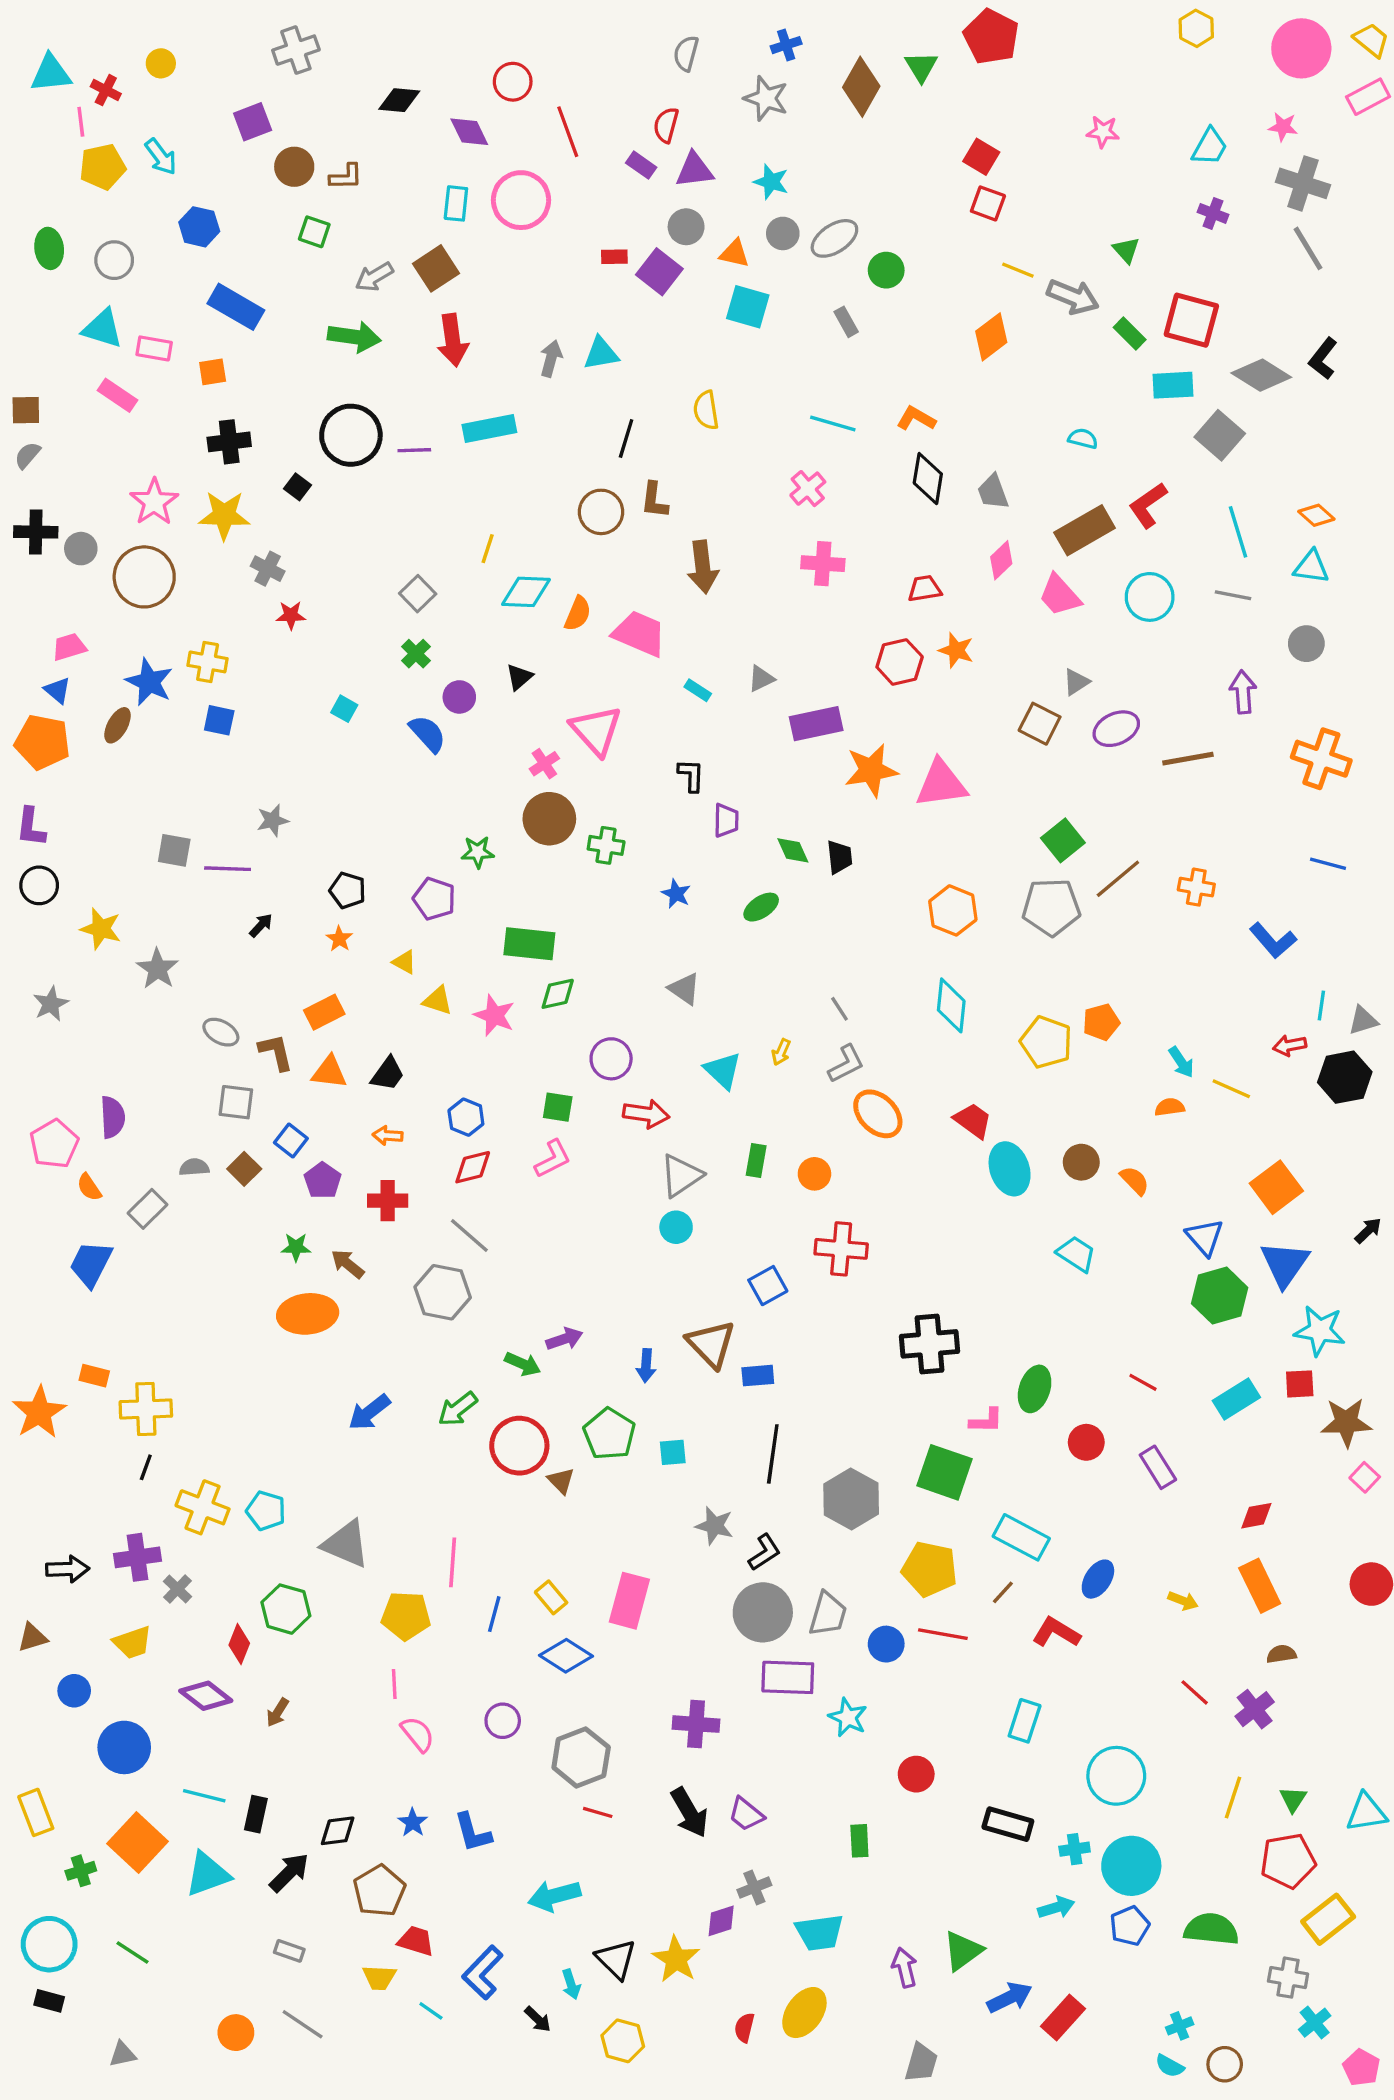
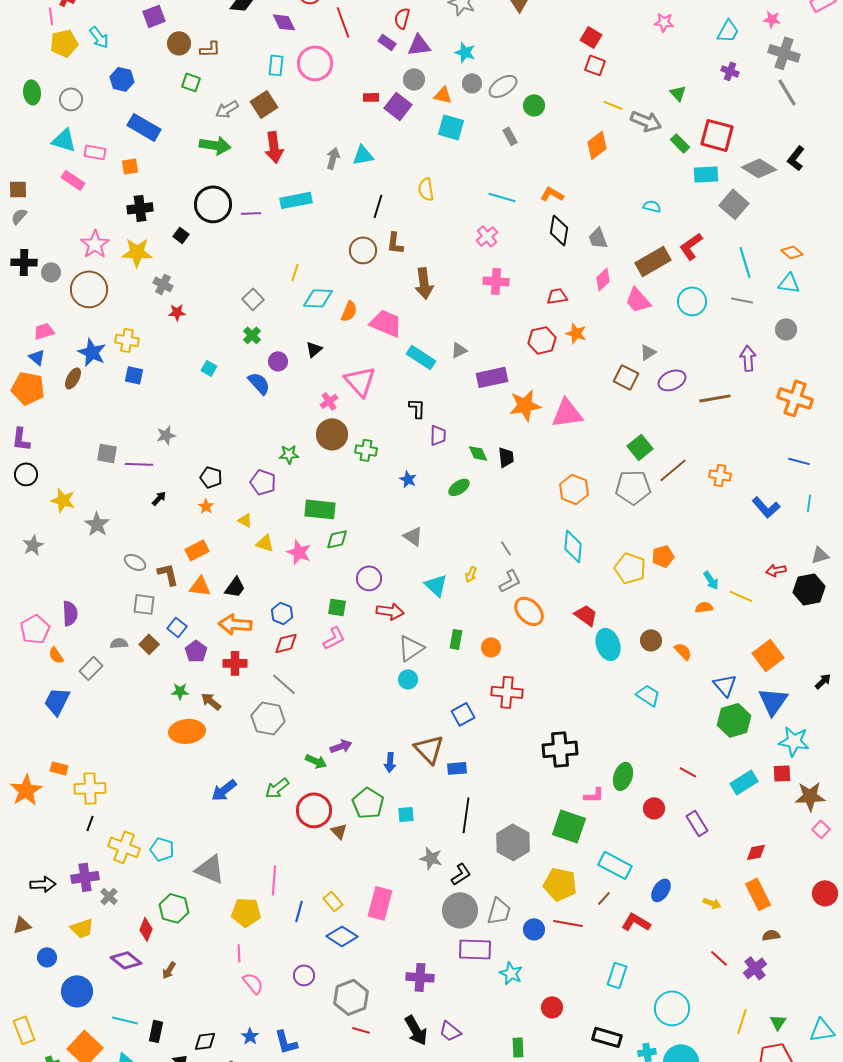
cyan rectangle: (698, 690) -> (421, 357), size x1.8
cyan line: (1321, 1005) -> (809, 503), moved
orange arrow: (388, 1136) -> (235, 624), size x1.8

